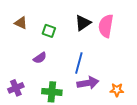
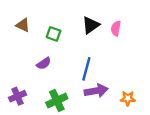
pink semicircle: (106, 26) -> (116, 28), size x0.6
green cross: (52, 92) -> (57, 101), turned -30

